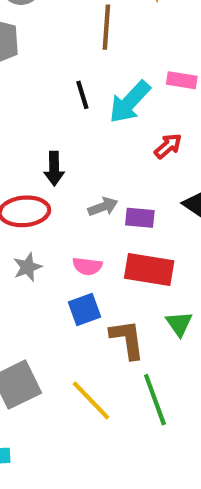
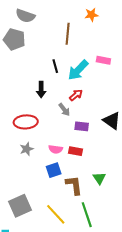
red arrow: (168, 146) -> (76, 95), moved
black arrow: (54, 169) -> (41, 90), moved
gray arrow: (103, 207) -> (64, 110), moved, turned 72
red rectangle: (149, 269) -> (75, 151), moved, size x0.6

